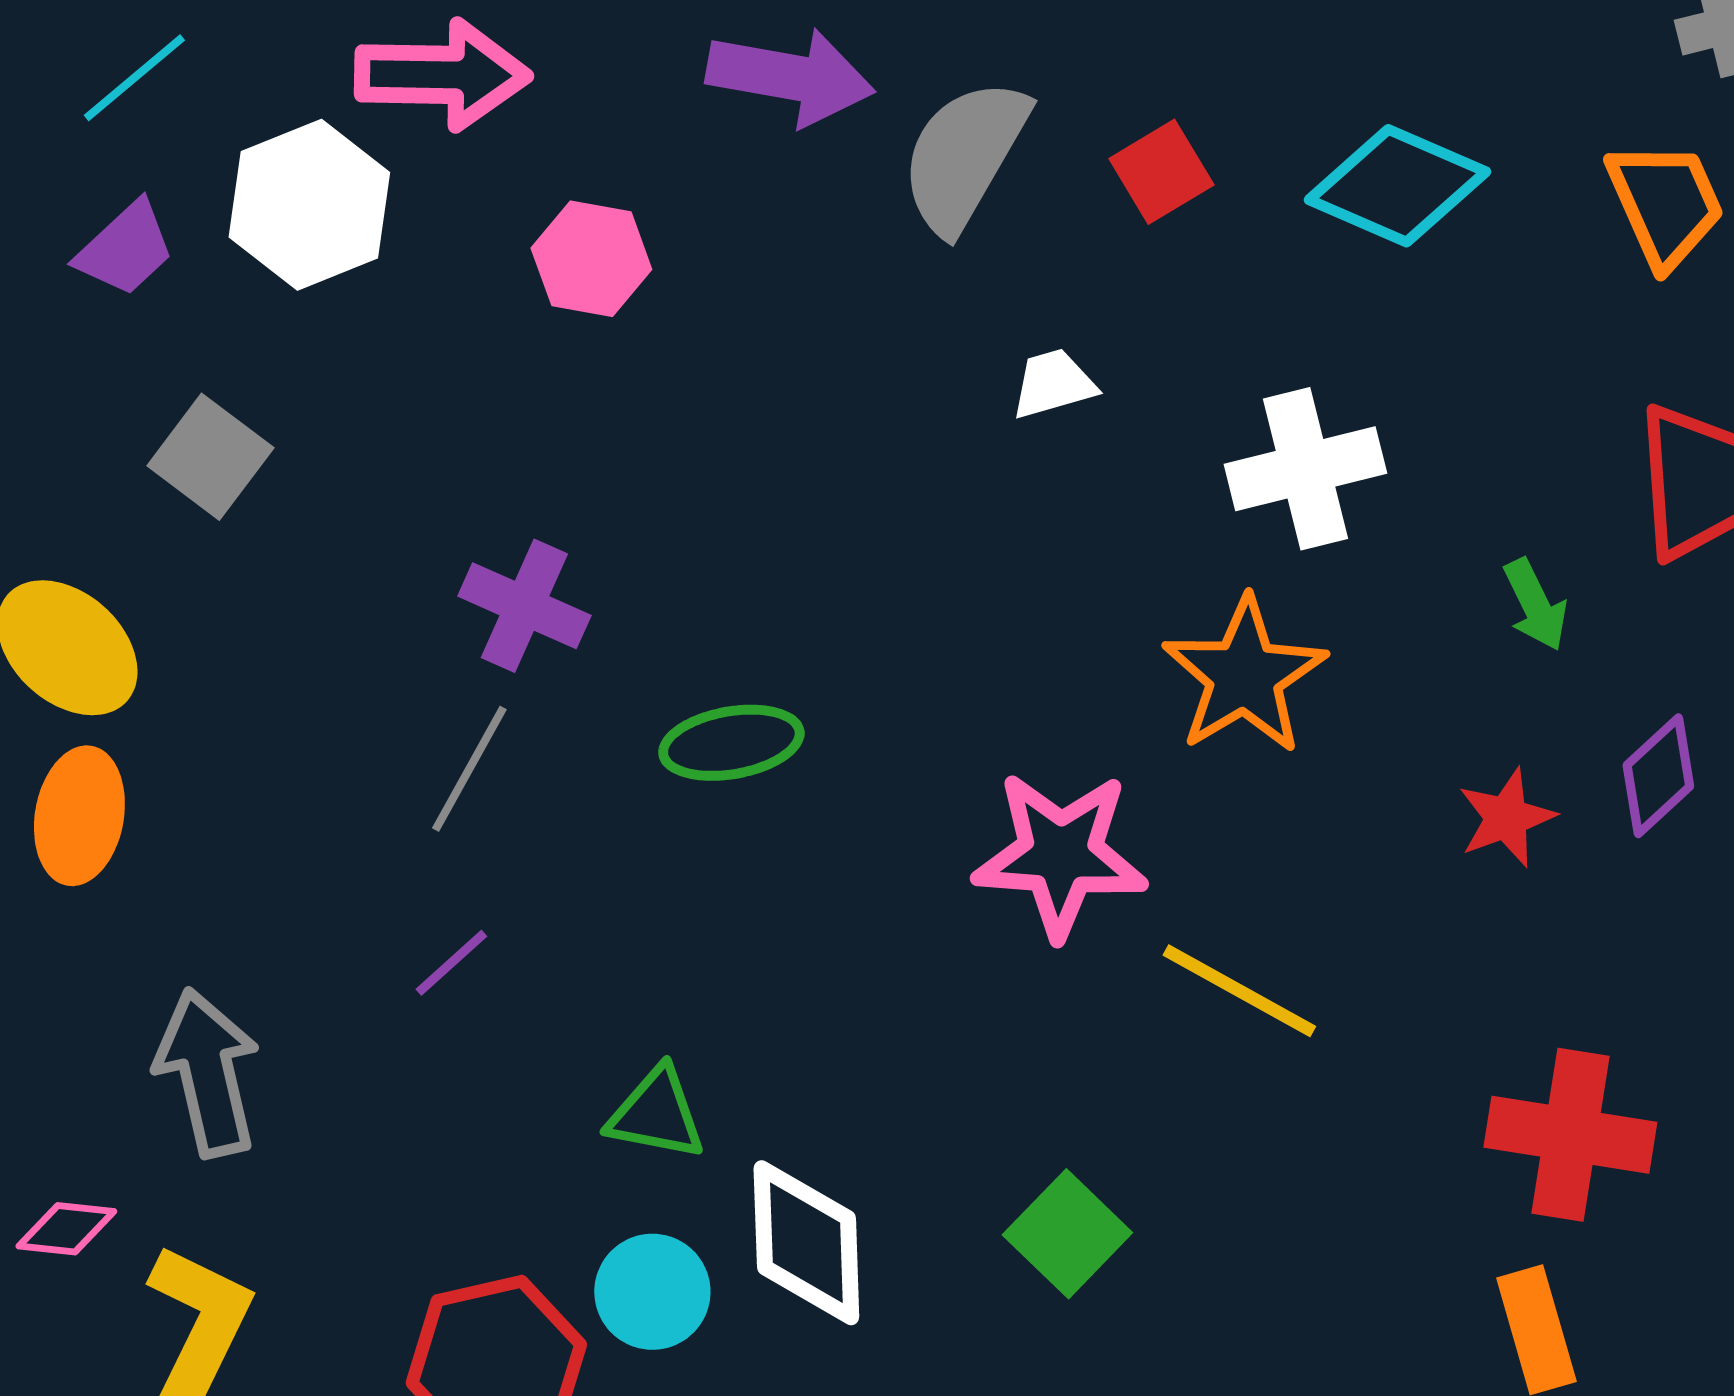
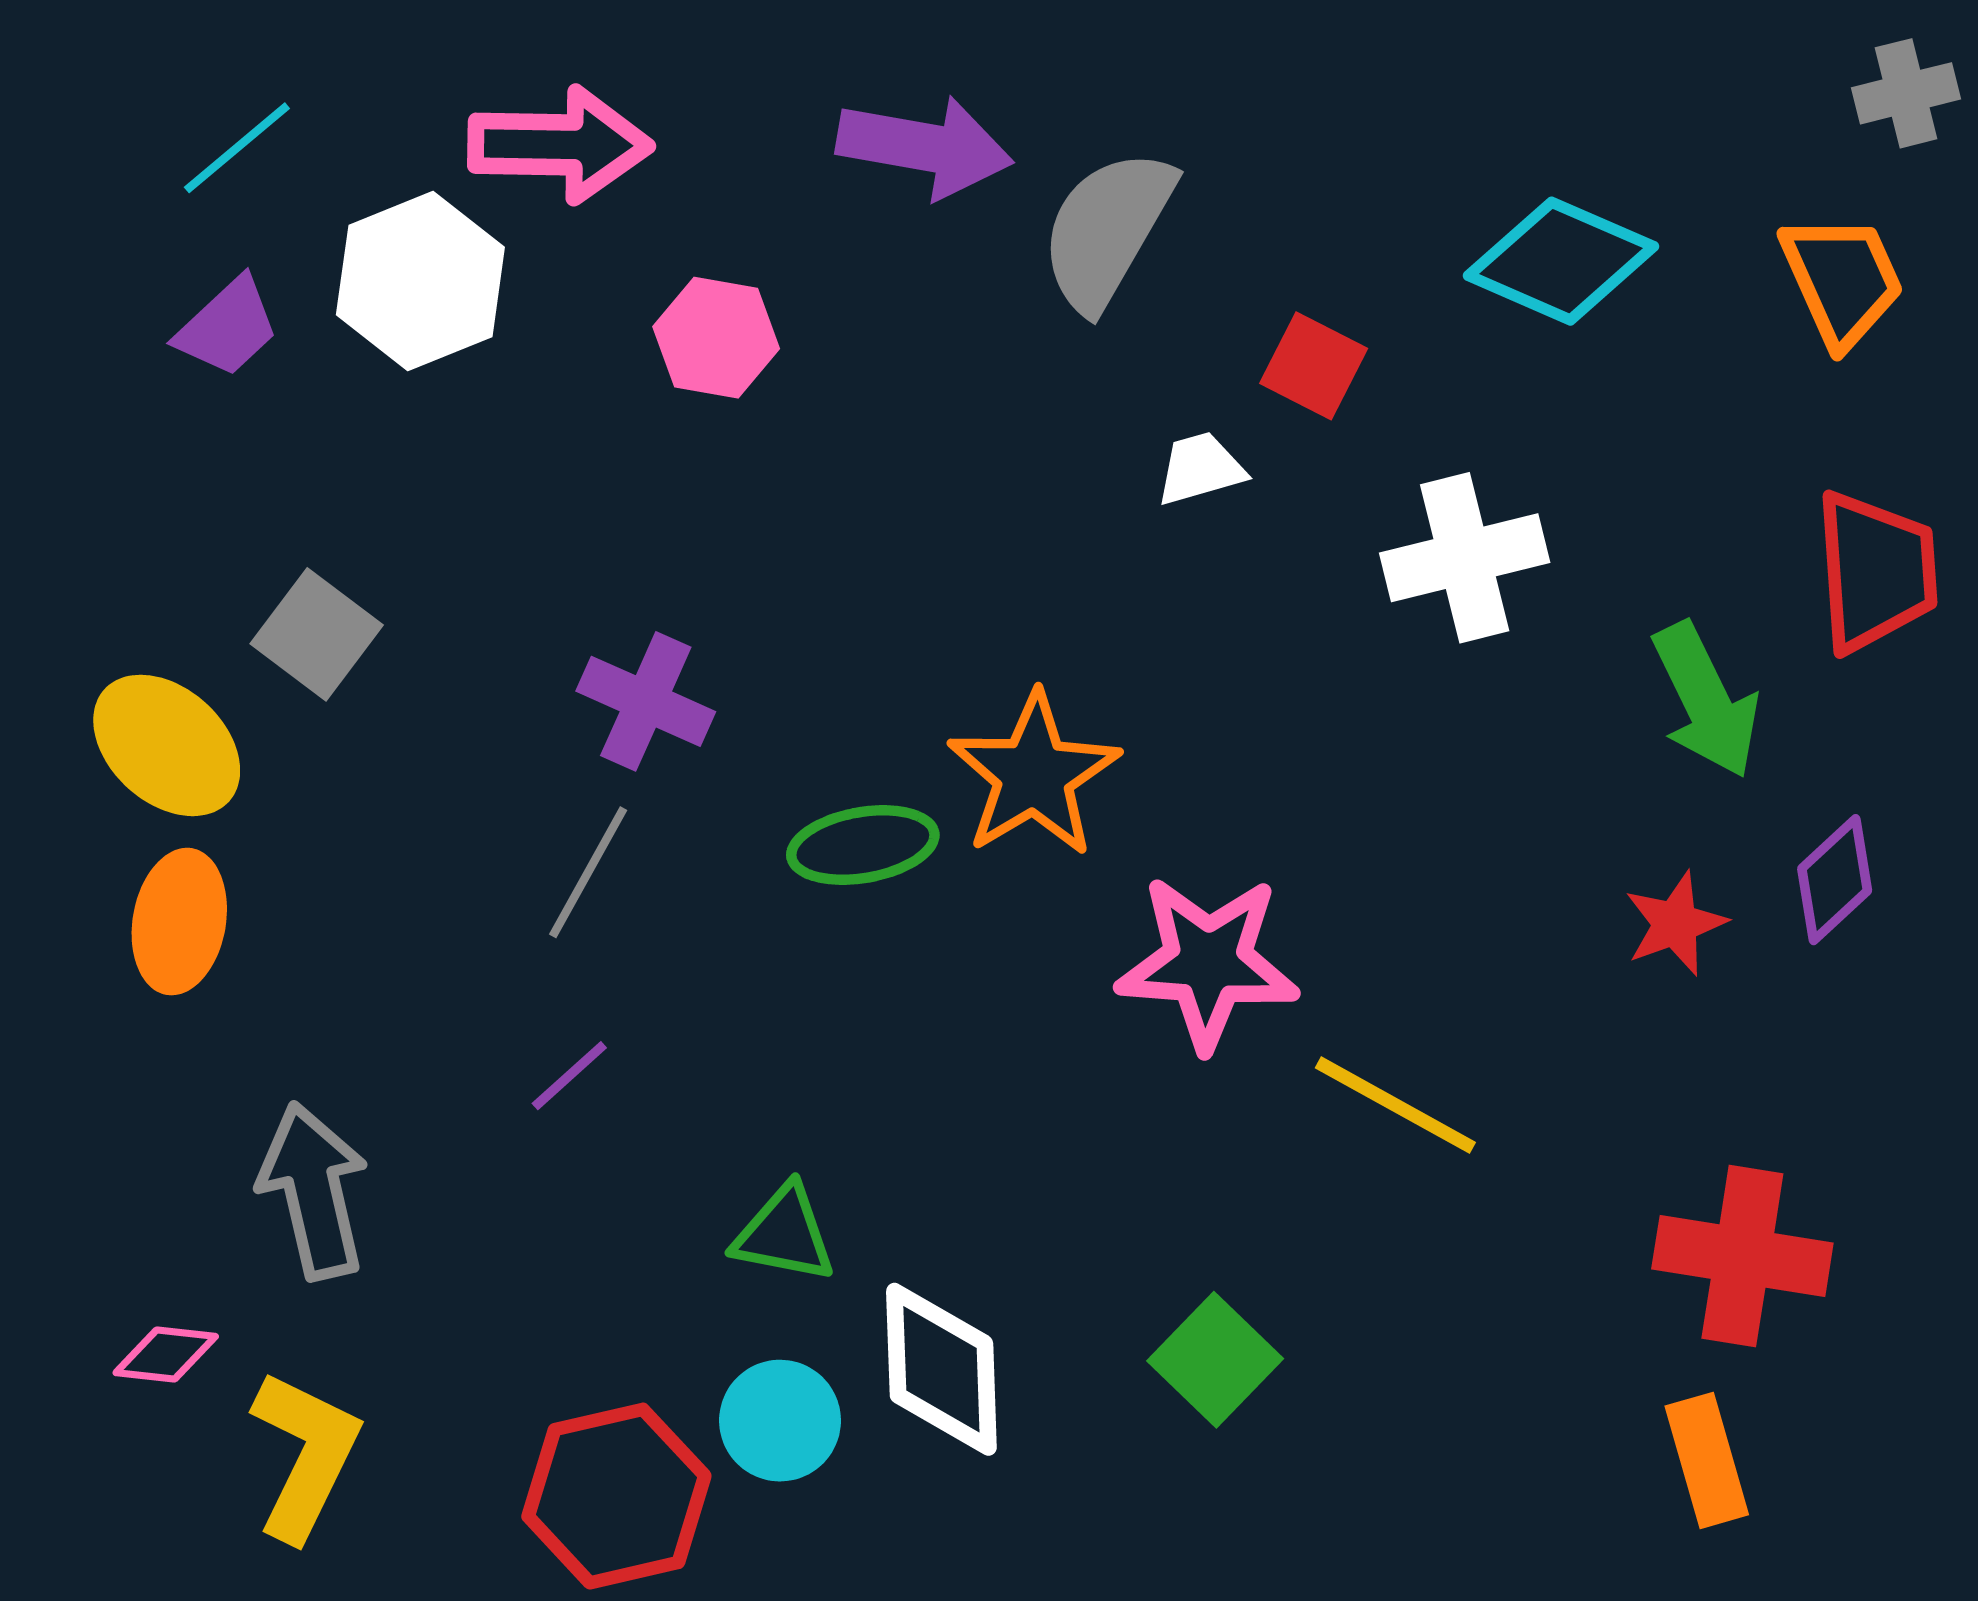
red square: (1161, 172) -> (1314, 366), moved, turned -32
gray square: (210, 457) -> (317, 634), moved
green arrow: (1535, 605) -> (1706, 700), size x1.6
orange star: (1244, 676) -> (1034, 775), moved

